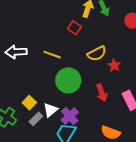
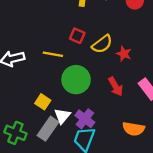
red square: (75, 28) -> (77, 36), moved
yellow square: (29, 103) -> (43, 102), moved
gray rectangle: (36, 119) -> (48, 129), size x1.5

